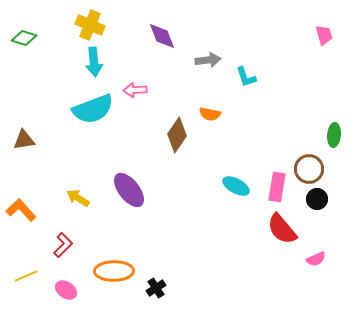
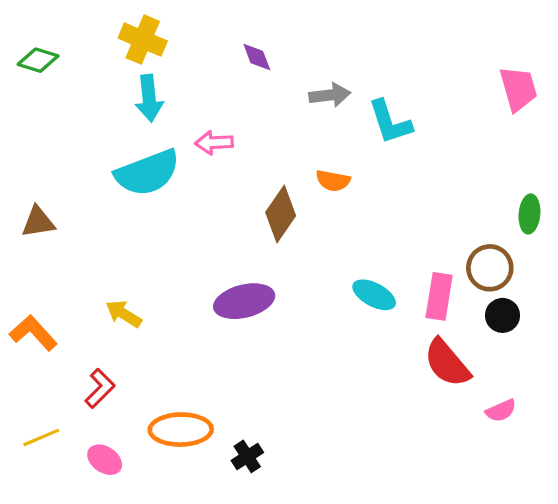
pink trapezoid: (324, 35) -> (518, 89), moved, size x1.4
purple diamond: (162, 36) -> (257, 57), size x0.7
cyan L-shape: (246, 77) -> (390, 122), size x1.4
purple ellipse: (129, 190) -> (244, 301), moved, turned -66

